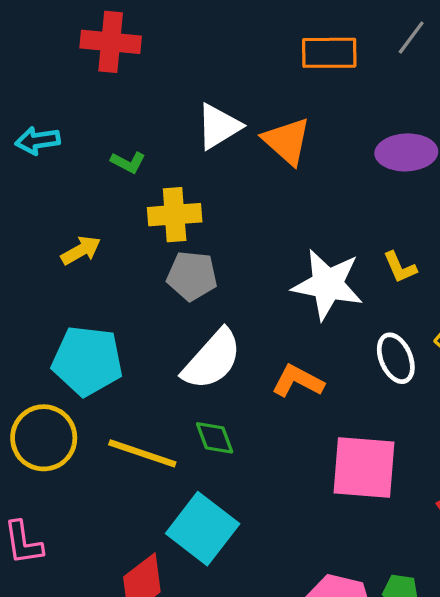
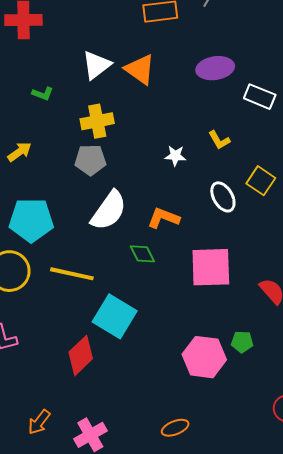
yellow cross: (175, 215) -> (97, 121), moved
white star: (328, 284) -> (175, 156), size x0.5
green diamond: (215, 438) -> (142, 254), moved

